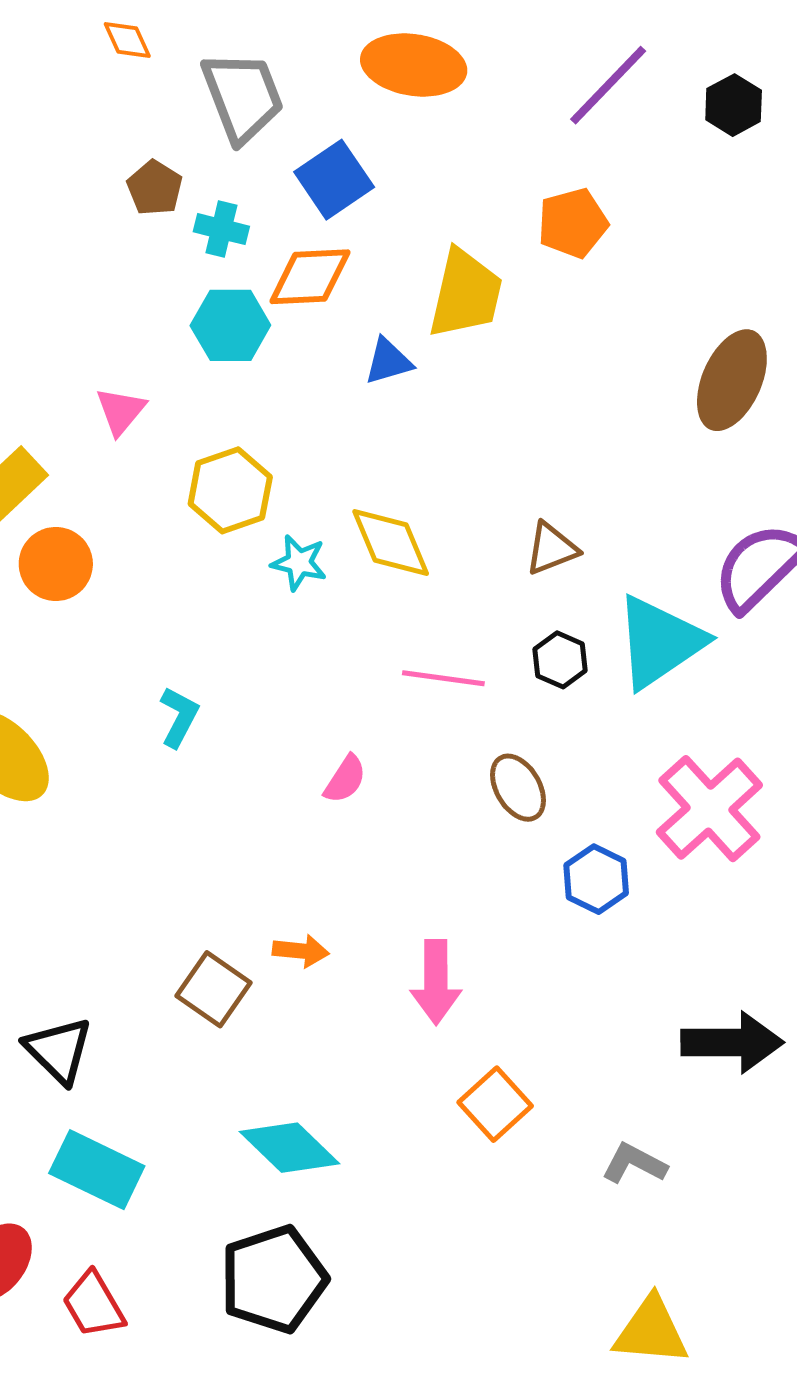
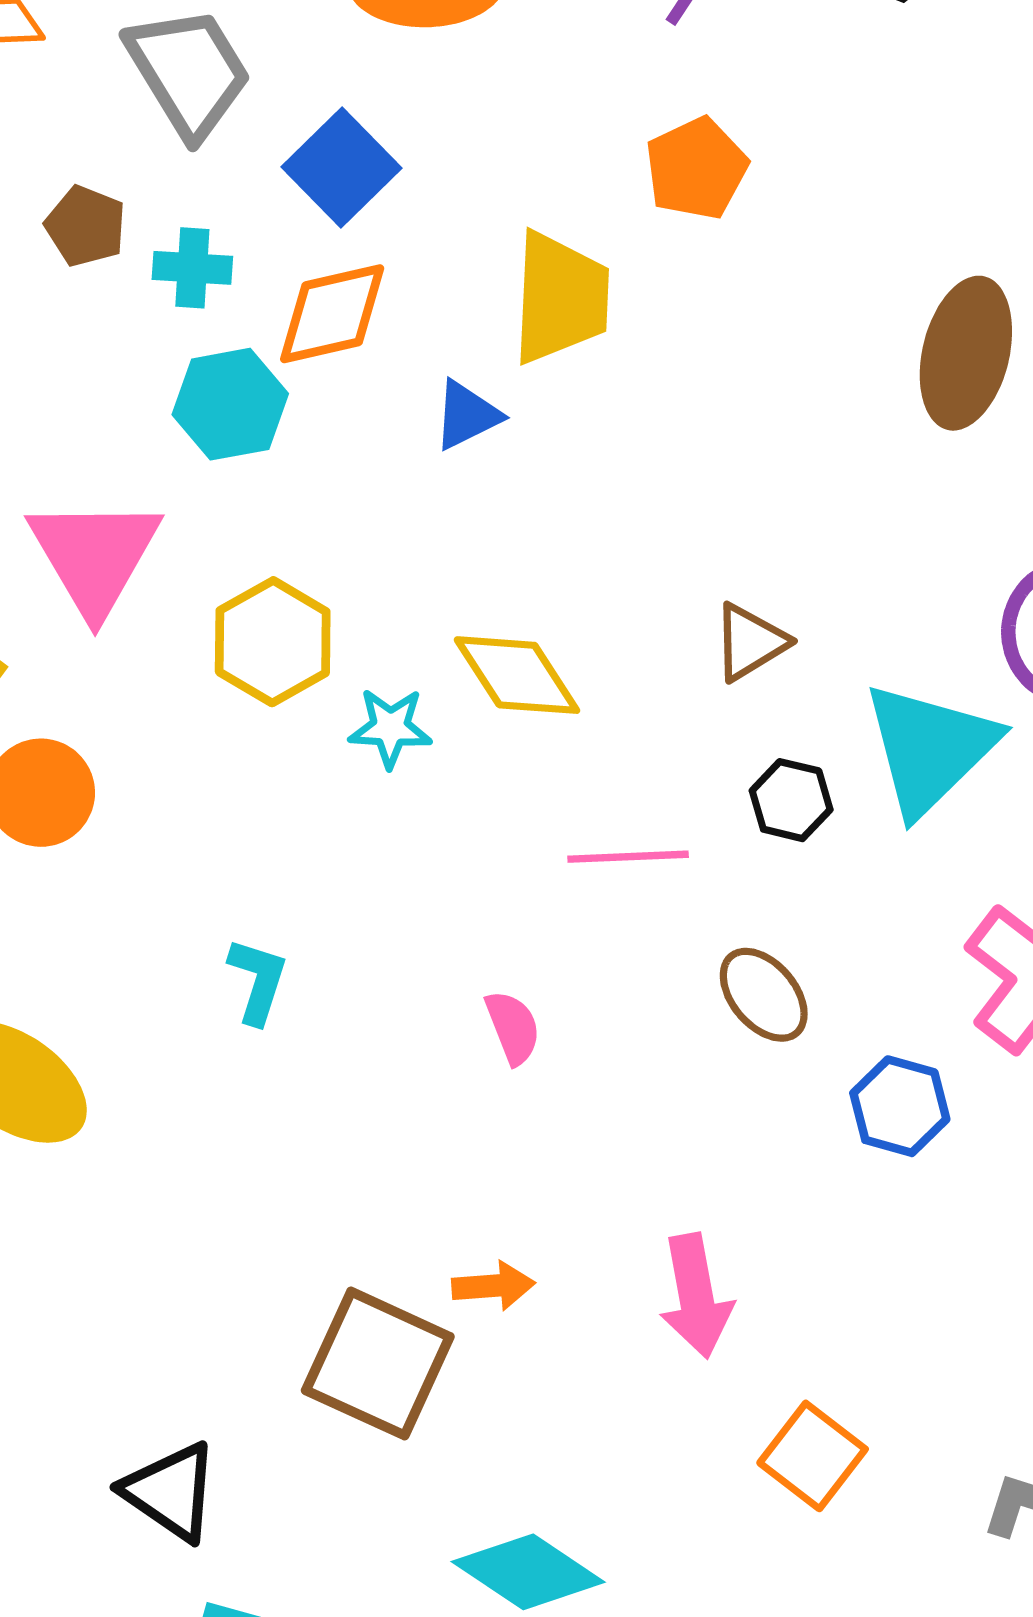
pink triangle: (121, 411) -> (94, 556), size x1.8
pink semicircle: (345, 779) -> (513, 1027), turned -44
brown square: (214, 989) -> (378, 1364), size x1.4

